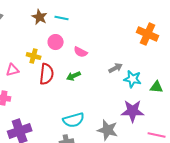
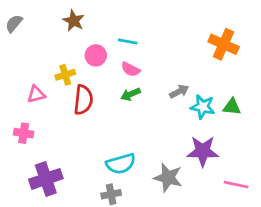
cyan line: (62, 18) -> (128, 42), moved
yellow cross: (34, 56) -> (65, 75), turned -32
green arrow: (74, 76) -> (131, 94), moved
green triangle: (157, 87) -> (232, 107), moved

